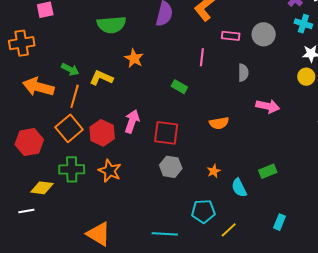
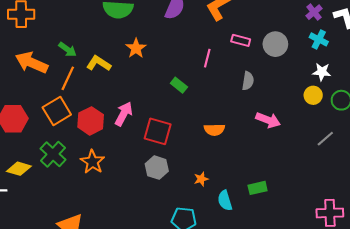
green cross: (72, 169) -> (53, 154), turned 35

